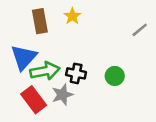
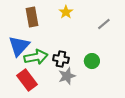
yellow star: (72, 16) -> (66, 12), moved
gray line: (140, 30) -> (104, 24), moved
gray star: (62, 95) -> (67, 76), moved

